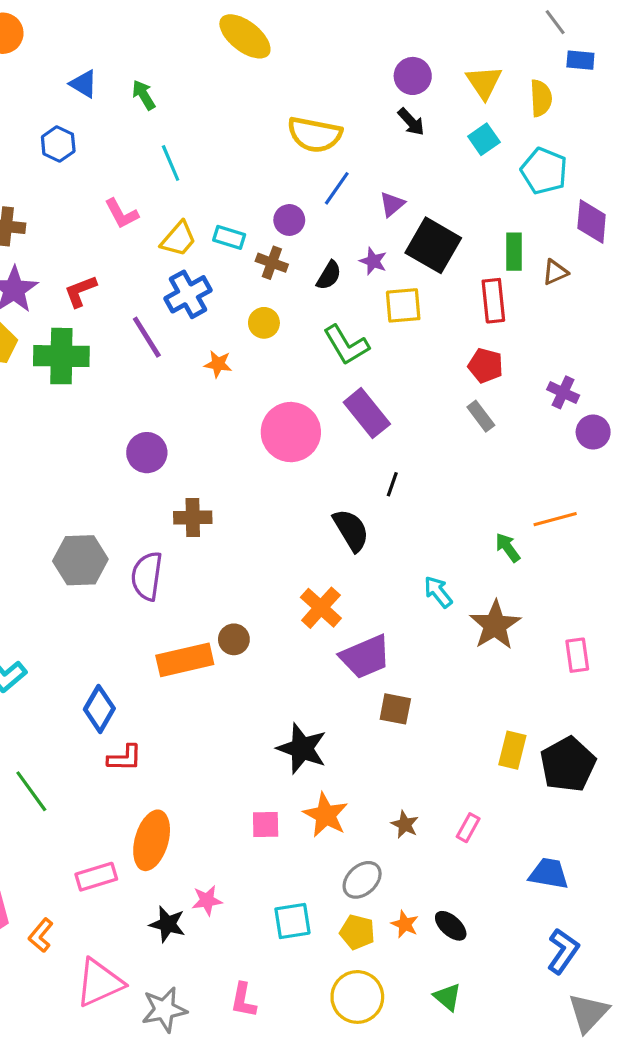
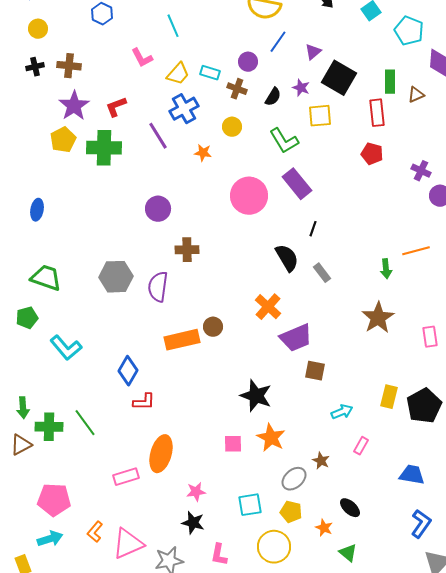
gray rectangle: (481, 416) -> (322, 273), moved
green arrow: (508, 548) -> (386, 269), turned -150
cyan arrow: (438, 592) -> (342, 412), moved, turned 105
brown star: (405, 824) -> (321, 461), moved
black star: (167, 924) -> (193, 523), moved
orange star: (405, 924) -> (324, 528), moved
orange L-shape: (41, 935) -> (95, 532), moved
yellow circle: (357, 997) -> (274, 547), moved

